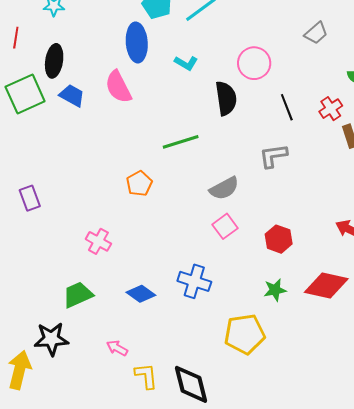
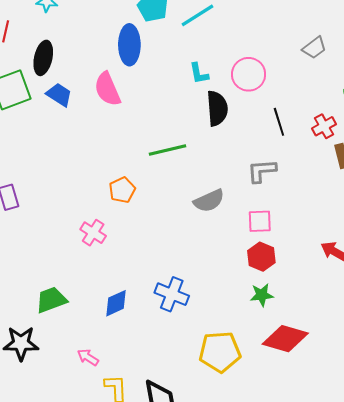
cyan L-shape: (186, 63) -> (199, 73), moved, turned 45
pink square: (225, 226) -> (260, 221), moved, turned 30
pink cross: (98, 241) -> (93, 233), moved
red diamond: (326, 286) -> (285, 339), moved
green star: (275, 290) -> (262, 295), moved
blue diamond: (141, 294) -> (116, 303), turned -64

